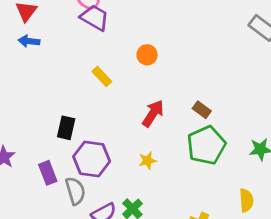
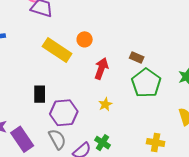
orange circle: (147, 55) -> (85, 39), moved
yellow rectangle: (102, 76) -> (57, 50), size x1.8
purple rectangle: (48, 173) -> (22, 139), moved, size x1.4

